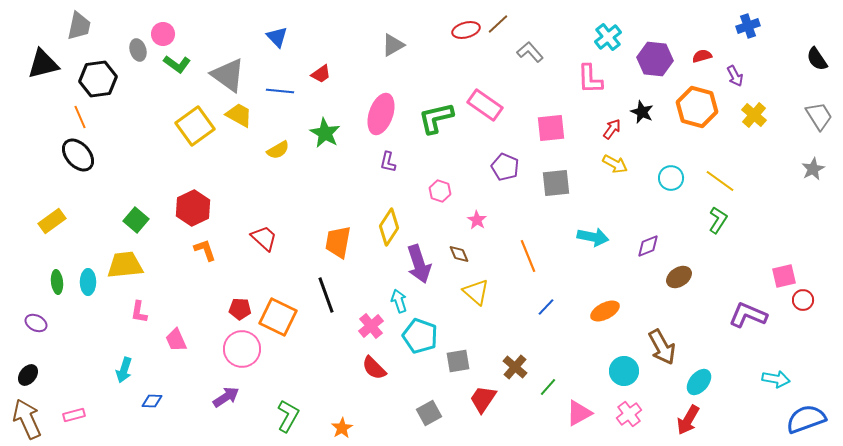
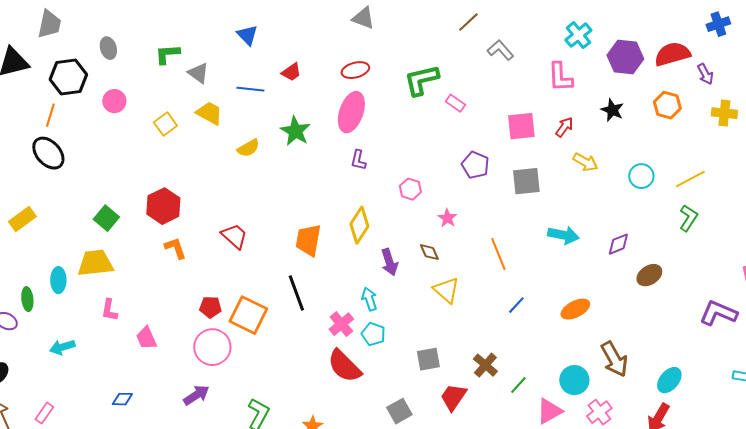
red ellipse: (466, 30) -> (355, 70), moved
pink circle: (163, 34) -> (114, 101), moved
gray triangle: (393, 45) -> (363, 18), moved, turned 50
red semicircle: (702, 56) -> (672, 54), size x1.8
green L-shape: (177, 64) -> (167, 54), moved, turned 140
gray triangle: (228, 75) -> (198, 73), size x0.6
pink rectangle: (485, 105) -> (455, 103), size x0.6
orange hexagon: (697, 107) -> (667, 105), size x0.7
yellow cross: (754, 115) -> (724, 113), turned -35
orange line: (80, 117) -> (50, 115), turned 40
green L-shape: (436, 118) -> (421, 80), moved
yellow square: (195, 126) -> (165, 124), size x0.6
red arrow: (612, 129) -> (564, 127), moved
yellow line: (720, 181) -> (690, 179), turned -64
purple arrow: (419, 264) -> (389, 262), size x0.7
green ellipse: (57, 282) -> (27, 299), moved
cyan pentagon: (420, 336) -> (373, 334), moved, size x0.7
brown arrow: (662, 347) -> (614, 359), moved
red semicircle: (374, 368) -> (344, 366), size x1.4
cyan arrow: (124, 370) -> (62, 347), moved, turned 55
cyan circle: (624, 371) -> (574, 380), moved
pink rectangle: (74, 415) -> (44, 413), turned -40

